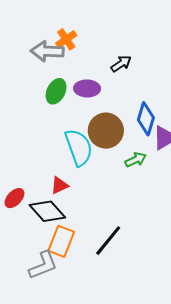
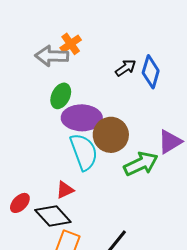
purple ellipse: (87, 88) -> (82, 118), moved, size x1.5
blue diamond: (146, 119) -> (151, 72), moved
green arrow: (136, 160) -> (141, 164), size x1.6

